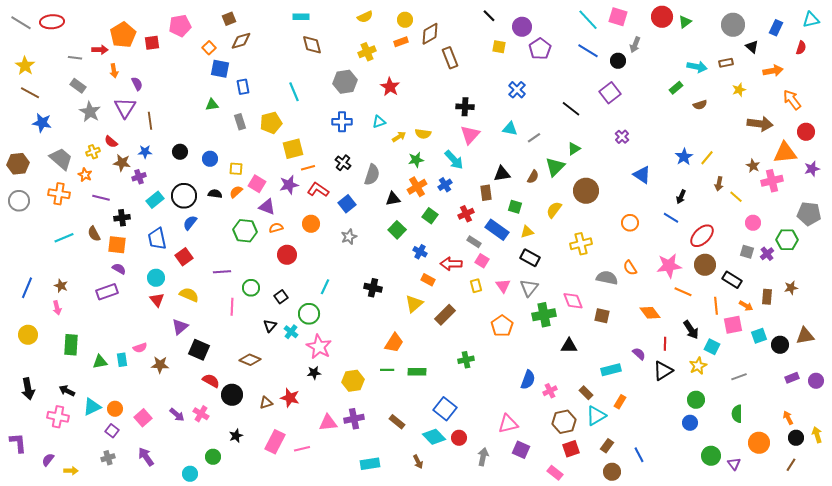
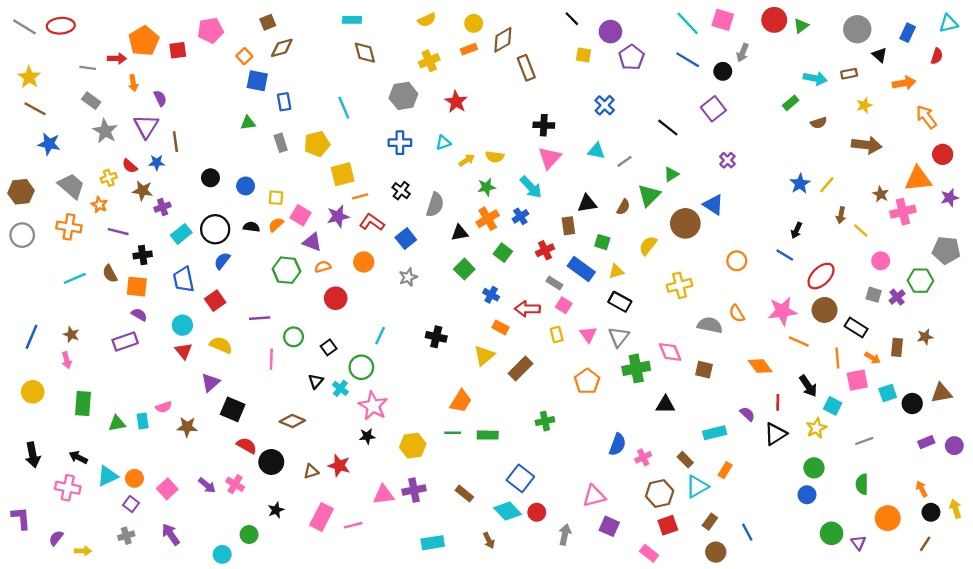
brown arrow: (760, 124) -> (867, 145), moved
blue star: (145, 152) -> (157, 163), moved
blue triangle: (642, 175) -> (713, 205), moved

